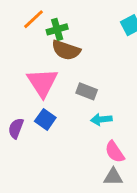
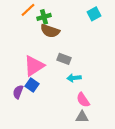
pink triangle: (42, 83) -> (34, 66), moved, turned 30
blue square: (45, 119) -> (32, 85), moved
purple semicircle: (16, 128) -> (18, 92), moved

